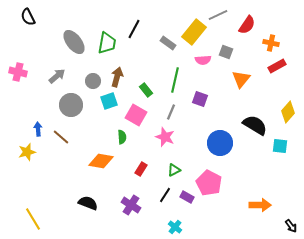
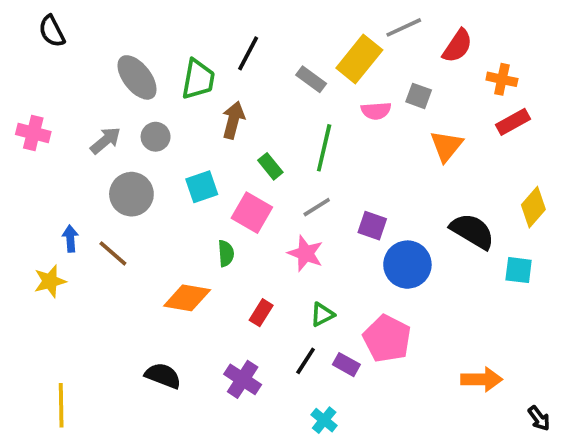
brown arrow: (117, 77) -> (233, 120), moved
gray circle: (93, 81) -> (156, 137), moved
purple square: (200, 99) -> (372, 226), moved
gray line: (171, 112) -> (317, 207), turned 35
yellow line: (33, 219) -> (61, 405), turned 30

